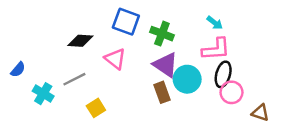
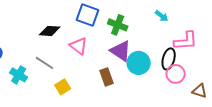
pink L-shape: (216, 49) -> (186, 41), moved
gray line: (74, 79) -> (45, 63), turned 60
brown rectangle: (162, 92) -> (107, 77), moved

